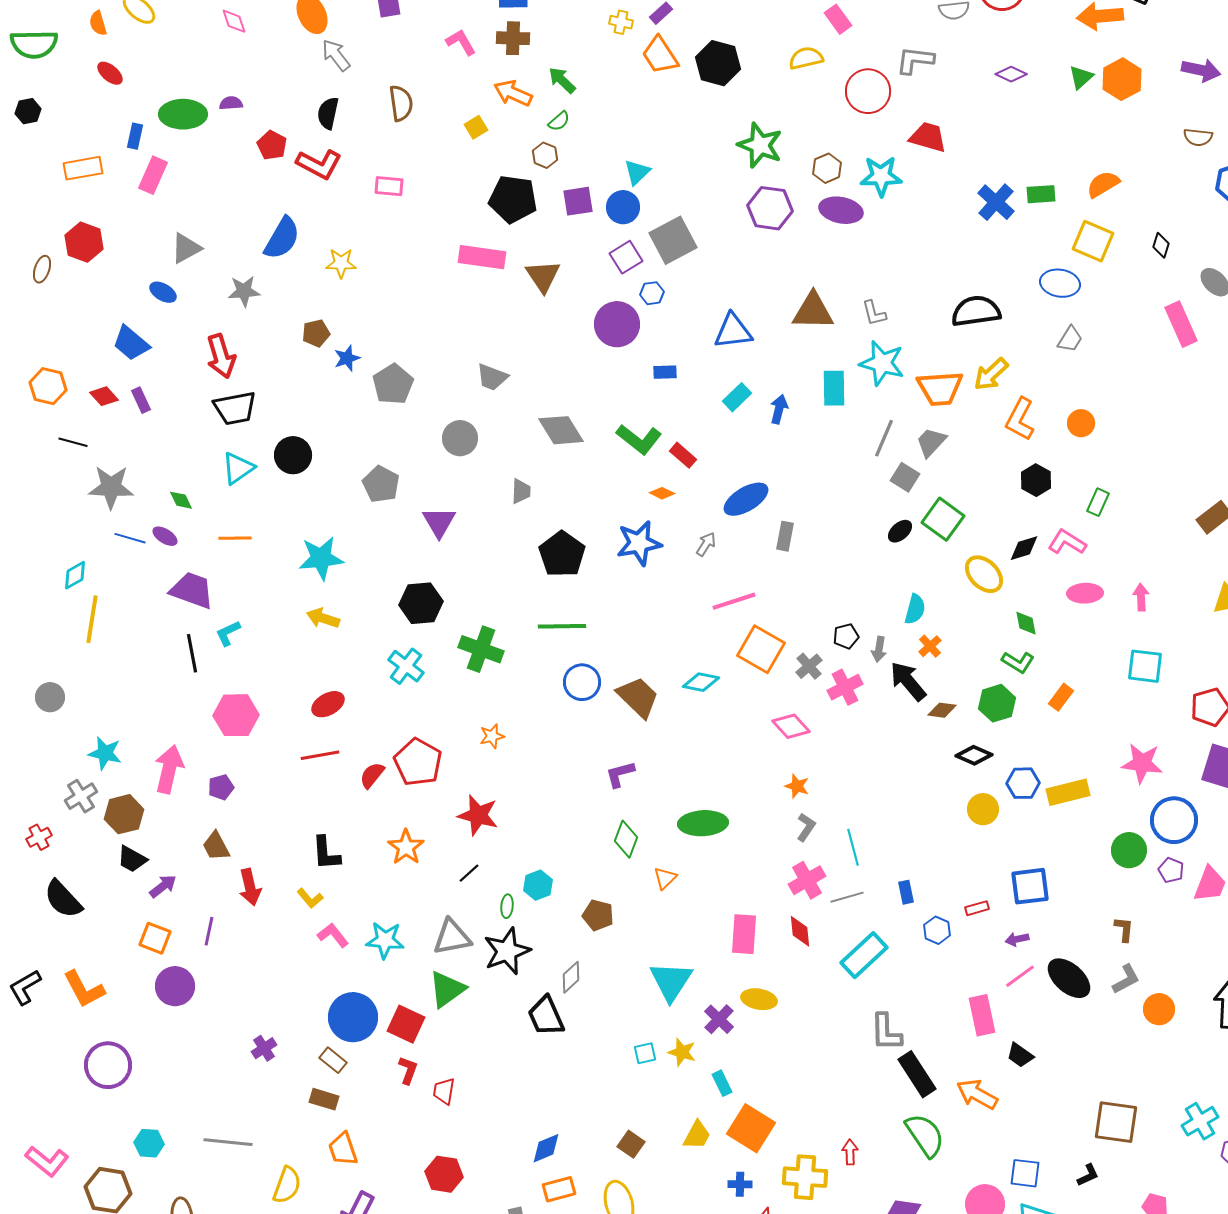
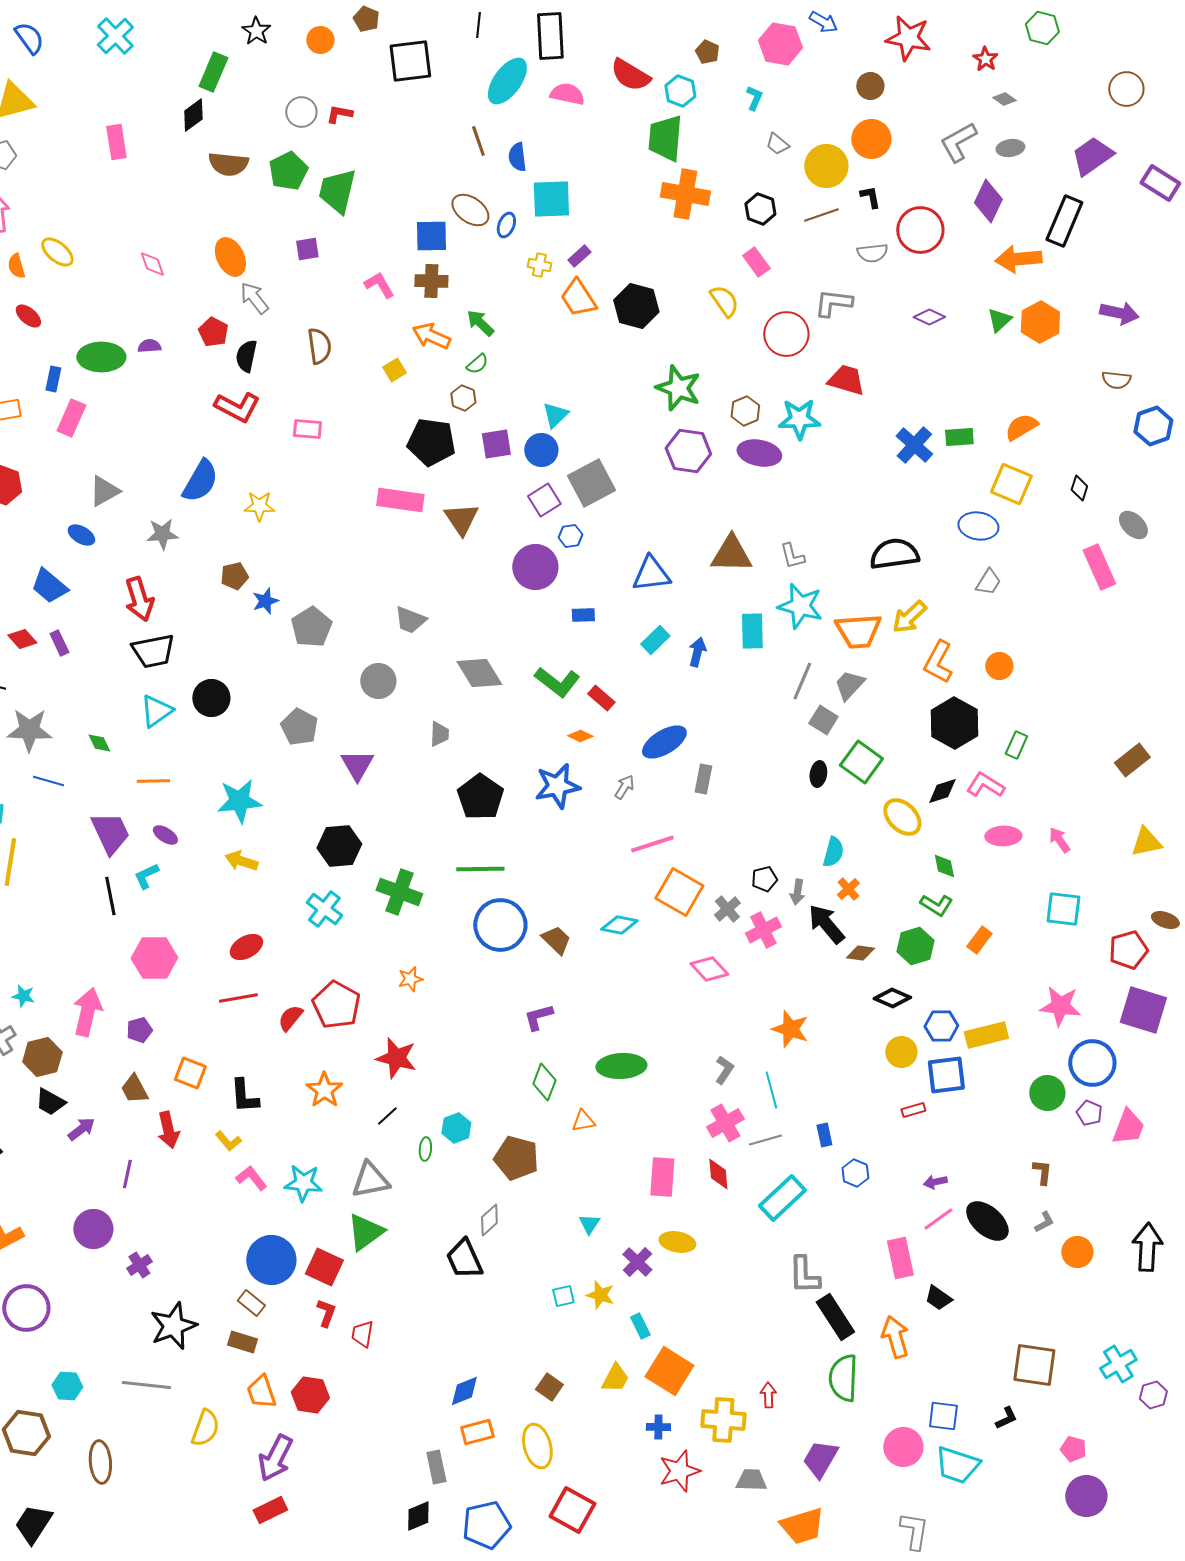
yellow semicircle: (806, 58) -> (724, 301), turned 68
red pentagon: (272, 145) -> (213, 332), moved
black hexagon: (1036, 480) -> (954, 723), size x1.6
black ellipse: (900, 531) -> (818, 774), turned -40
purple ellipse: (165, 536) -> (165, 835), moved
purple trapezoid: (192, 590) -> (110, 833), turned 45
pink arrow: (1141, 597) -> (1059, 840), turned -32
blue circle: (582, 682) -> (500, 925), size x1.4
brown trapezoid: (638, 697) -> (556, 940), size x0.7
cyan star: (105, 753) -> (23, 996), size x0.7
orange star: (797, 786) -> (790, 1029), moved, size x1.5
orange triangle: (665, 878) -> (583, 1121), turned 35
blue square: (1030, 886) -> (946, 1075), moved
red rectangle: (977, 908) -> (913, 1110), moved
brown pentagon: (598, 915) -> (516, 1158), size x1.4
orange square: (155, 938) -> (190, 1073), moved
black star: (507, 951) -> (173, 1326), moved
gray L-shape: (1126, 979) -> (1044, 1222), size x0.7
cyan triangle: (671, 981) -> (589, 1224), size x0.5
purple cross: (264, 1048) -> (139, 1265), moved
orange arrow: (977, 1094) -> (895, 1337), turned 45
green semicircle: (925, 1135) -> (843, 1378), turned -144
red hexagon: (444, 1174) -> (310, 1395), moved

